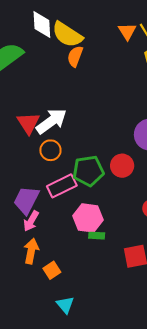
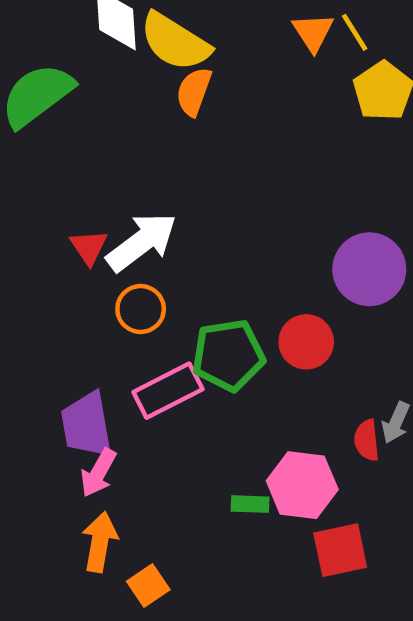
red triangle: (28, 123) -> (89, 247), size x0.7
purple trapezoid: (26, 200) -> (87, 425), turned -36
pink hexagon: (88, 218) -> (302, 485), moved

